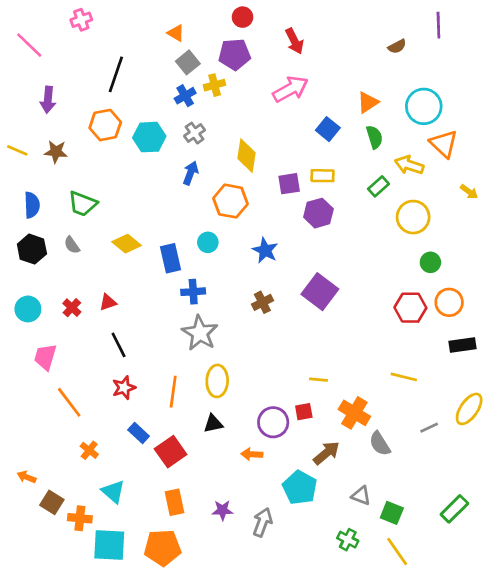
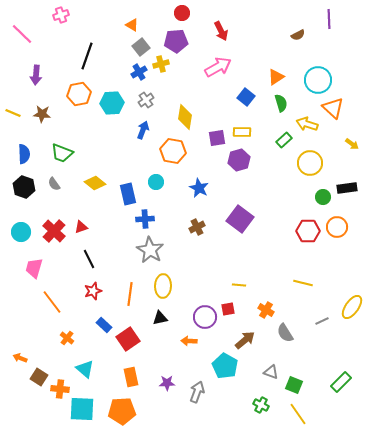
red cross: (72, 308) -> (54, 231), size x1.6
black rectangle: (462, 345) -> (347, 188), moved
orange cross: (354, 413) -> (266, 310), size x0.7

